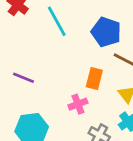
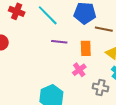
purple line: (23, 78) -> (59, 42), moved

